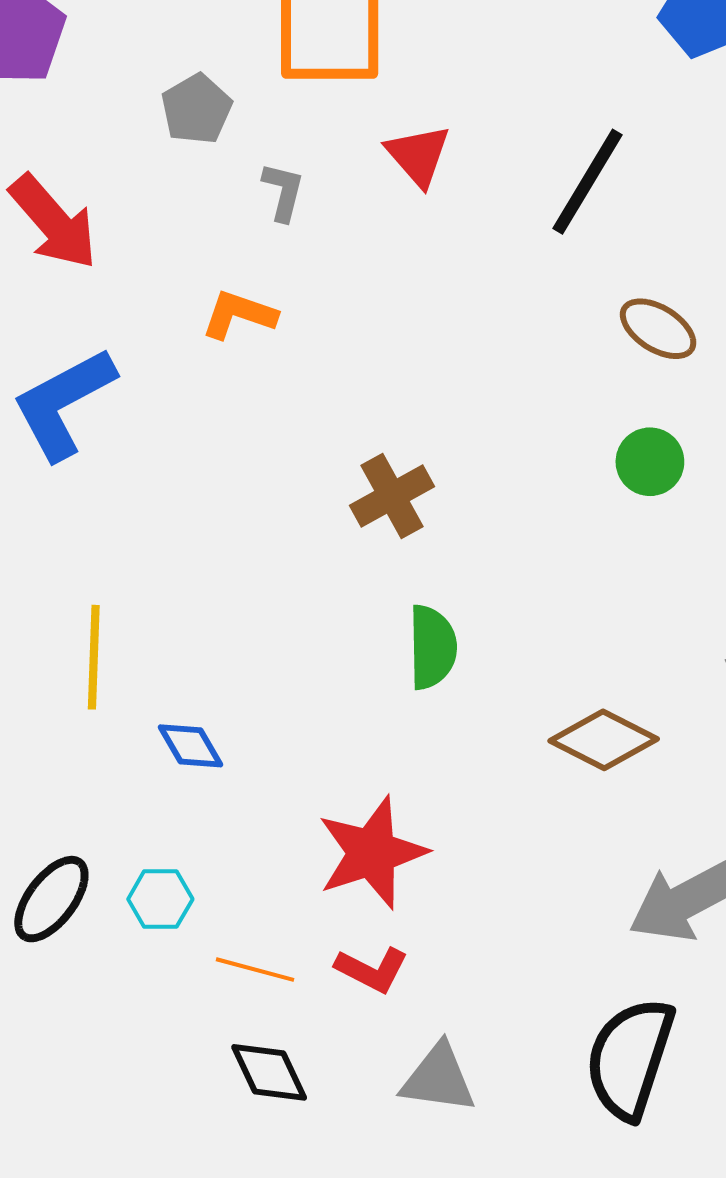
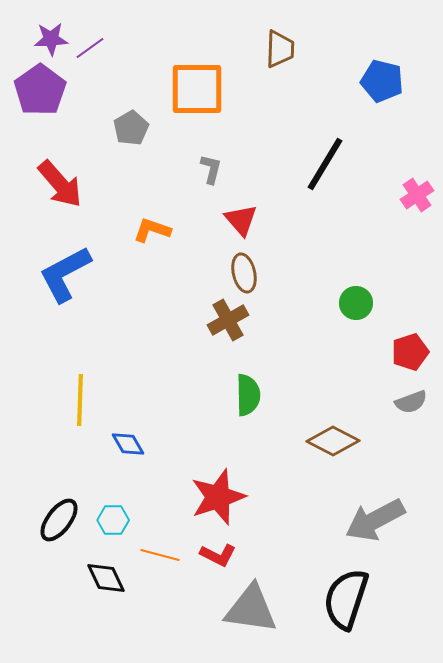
red triangle: (418, 155) -> (241, 220), moved
gray L-shape: (283, 192) -> (211, 169), moved
brown ellipse: (658, 329) -> (244, 273), moved, turned 45
black diamond: (269, 1072) -> (106, 578), moved
gray triangle: (438, 1078) -> (251, 609), size x1.4

